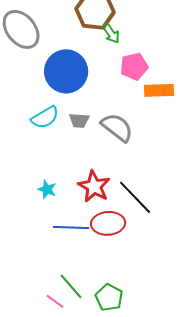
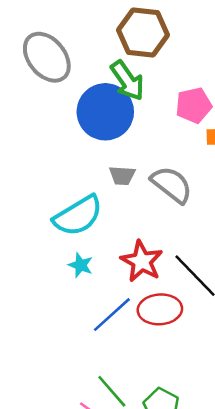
green arrow: (111, 33) -> (127, 81), moved, size x1.5
cyan semicircle: (45, 117) -> (78, 216), moved, size x1.4
blue line: (71, 227) -> (112, 315), turned -44

